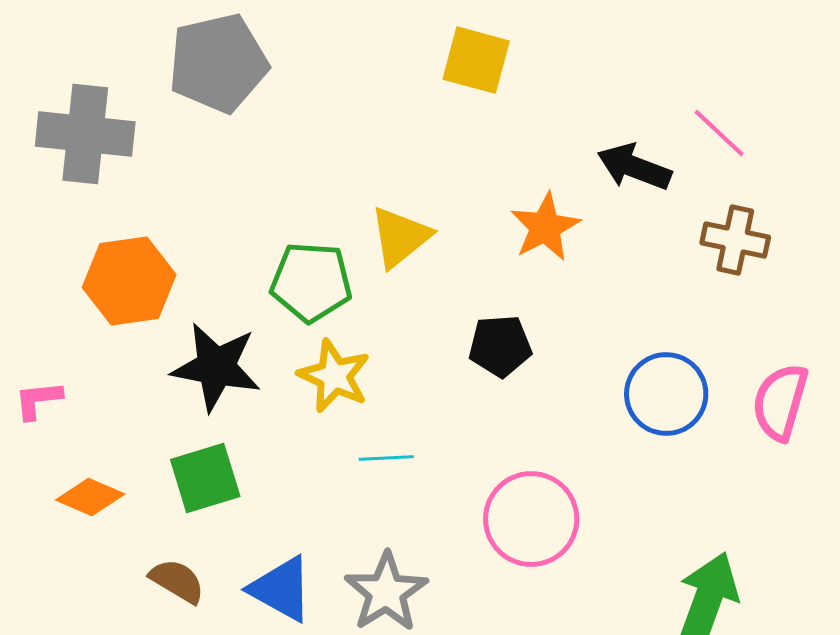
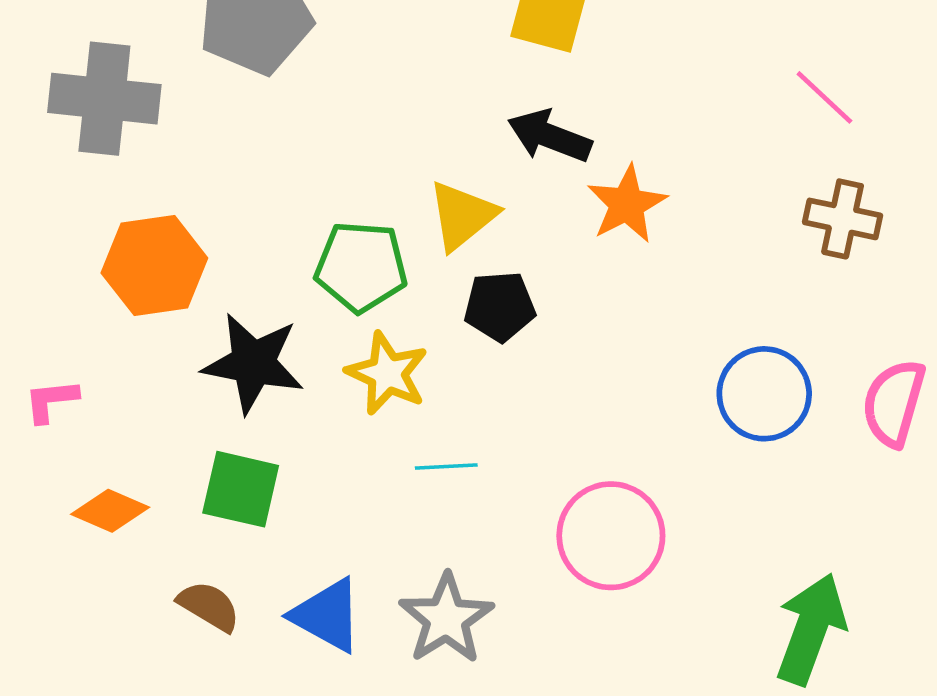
black arrow: (634, 167) -> (550, 136), moved
black pentagon: (500, 346) -> (500, 306), moved
green square: (205, 478) -> (241, 489), turned 30

